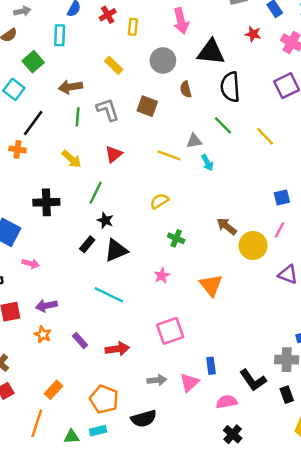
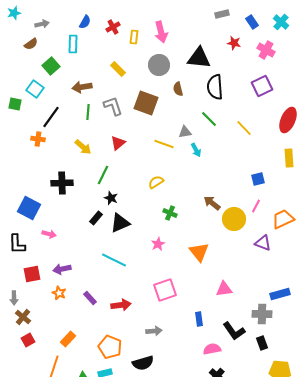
pink arrow: (181, 21) -> (161, 32), moved
brown square: (147, 106) -> (146, 103), size x1.4
pink triangle: (189, 383) -> (224, 289), moved, turned 36

